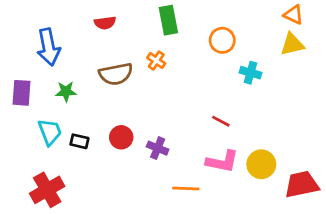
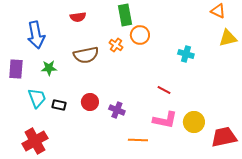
orange circle: (222, 40) -> (140, 35), moved
yellow triangle: (292, 44) -> (228, 38), moved

